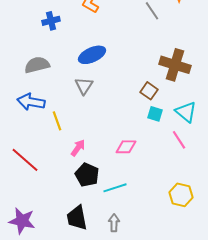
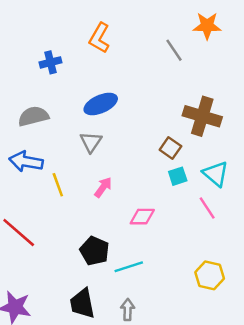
cyan square: (155, 114) -> (178, 176), turned -35
pink arrow: (78, 148) -> (103, 187), moved

